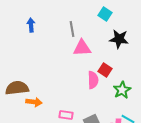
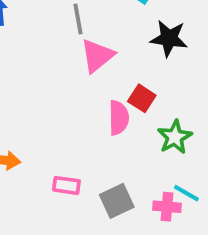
pink triangle: (82, 48) -> (97, 56), turned -36

